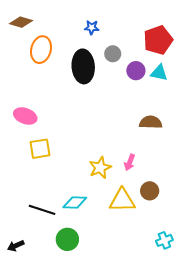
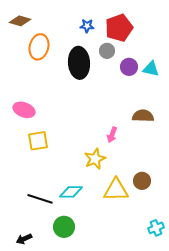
red pentagon: (158, 40) -> (119, 28), moved
pink arrow: (130, 162) -> (112, 135), moved
black arrow: (16, 246) -> (24, 239), moved

